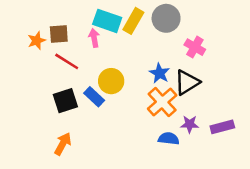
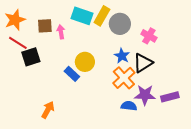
gray circle: (166, 18) -> (120, 24), moved
pink arrow: (94, 38) -> (61, 32), moved
orange star: (37, 41) -> (15, 20), moved, size x1.5
red line: (67, 61) -> (18, 43), moved
black square: (65, 101) -> (31, 57), moved
purple star: (190, 124) -> (145, 95), size x1.5

